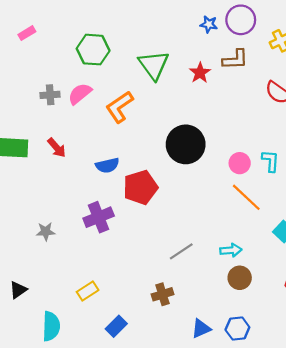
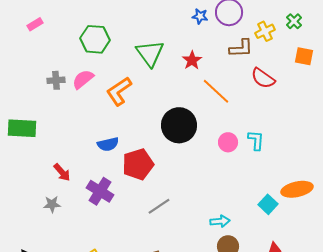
brown L-shape: (235, 60) -> (241, 48), moved
red arrow: (57, 148) -> (62, 172), moved
orange line: (246, 197) -> (216, 91), moved
purple cross: (99, 217) -> (100, 191), turned -36
gray line: (181, 251) -> (159, 206), moved

